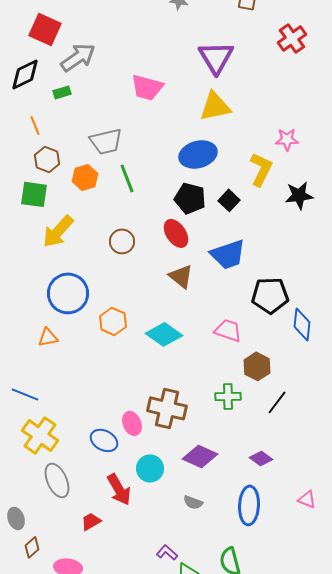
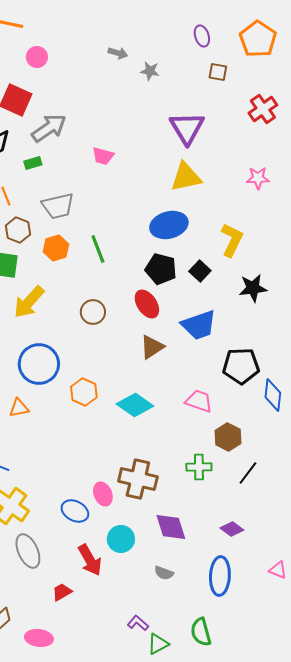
pink trapezoid: (147, 87) -> (103, 156), moved, size x0.7
pink star: (287, 139) -> (258, 178), moved
gray trapezoid: (106, 141) -> (58, 206), moved
black star: (299, 195) -> (253, 288), moved
brown triangle: (181, 276) -> (152, 347), turned 48
purple diamond: (200, 456) -> (171, 527), turned 48

